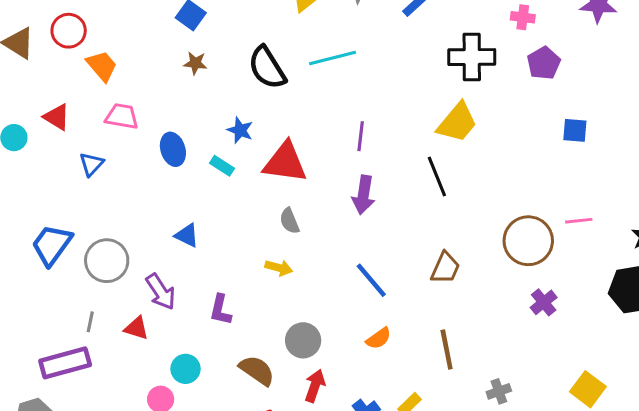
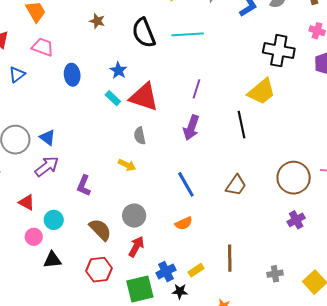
cyan rectangle: (222, 166) -> (113, 98), moved
blue triangle: (187, 235) -> (47, 137), moved
purple arrow: (161, 292) -> (47, 166), turned -105
red triangle: (136, 328) -> (27, 202), moved
brown line: (447, 349) -> (230, 258), moved
gray cross: (499, 391) -> (275, 274), moved

